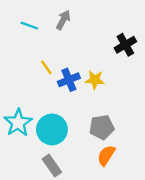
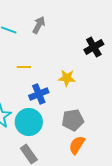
yellow line: (46, 67) -> (24, 67), turned -56
blue cross: (69, 80) -> (39, 94), moved

